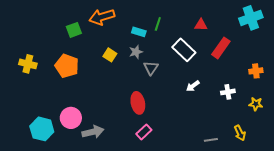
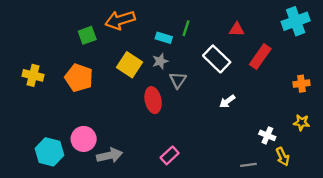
yellow square: (110, 55) -> (130, 65), size x1.5
white cross: (228, 92) -> (267, 135), moved, turned 32
red ellipse: (138, 103) -> (153, 100), moved

